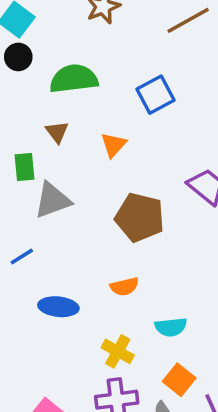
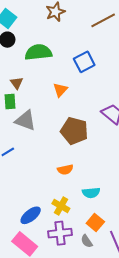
brown triangle: (57, 132) -> (17, 83), moved
gray triangle: (52, 200) -> (25, 120), turned 40
blue ellipse: (58, 307) -> (31, 215), moved, turned -45

